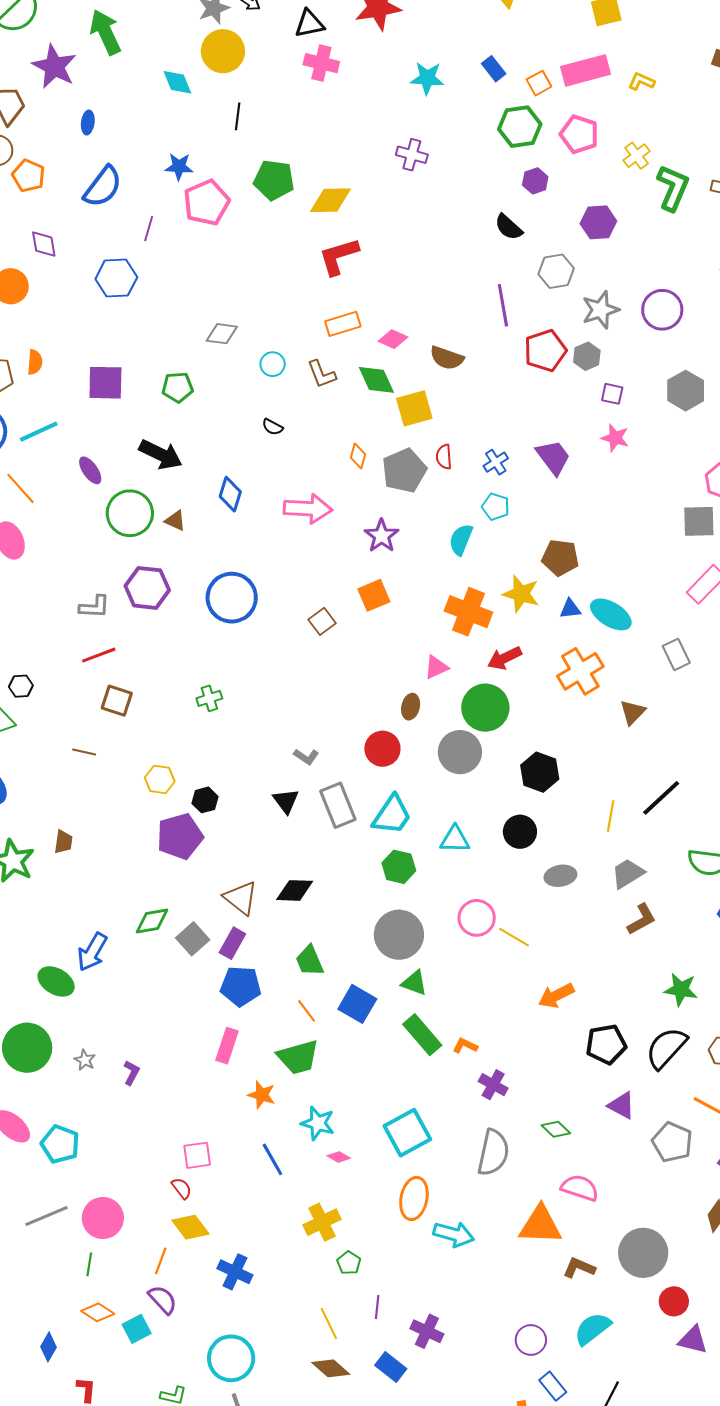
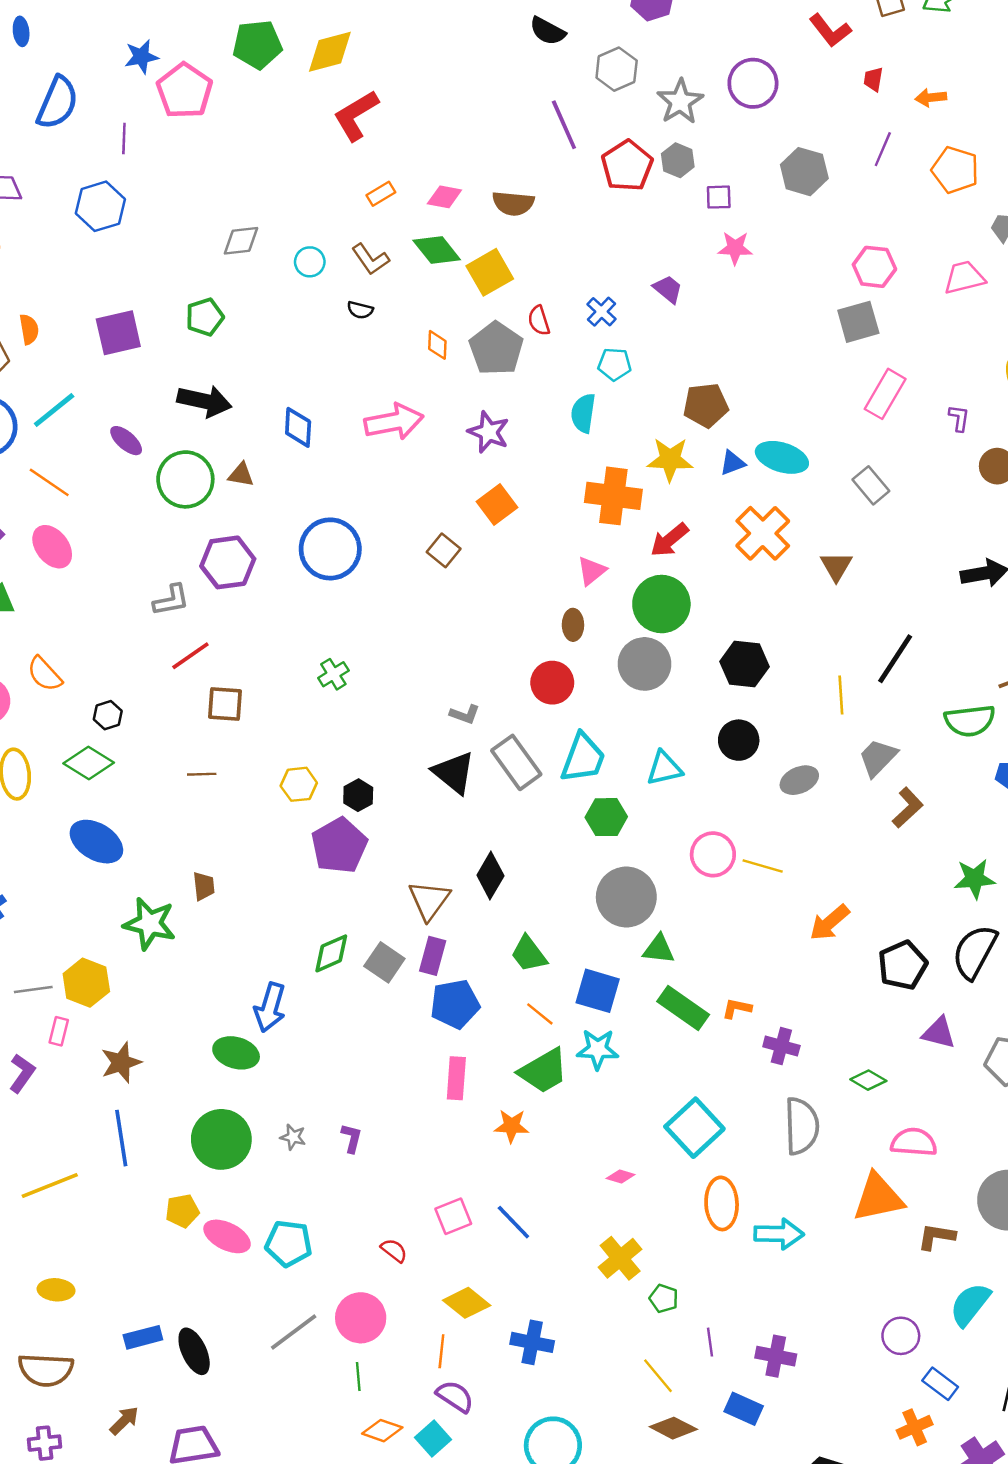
orange rectangle: (343, 324) -> (381, 194), size x0.7
black semicircle: (272, 427) -> (360, 310), moved
purple trapezoid: (553, 457) -> (668, 289), size x0.7
black triangle: (286, 801) -> (454, 773), size x1.4
black diamond: (295, 890) -> (490, 876), turned -48
brown triangle: (241, 898) -> (429, 900), turned 42
cyan star: (318, 1123) -> (598, 1049), moved
blue line: (272, 1159) -> (513, 1222), moved
red semicircle: (182, 1188) -> (394, 1250), moved

